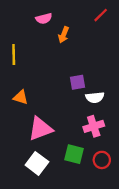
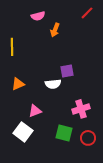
orange triangle: (21, 97) -> (18, 84), turned -40
white semicircle: (95, 97) -> (53, 84), moved
pink triangle: (40, 129) -> (35, 111), size x0.6
white square: (37, 163) -> (23, 132), moved

